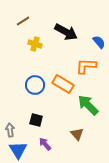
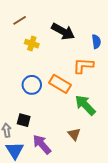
blue semicircle: (99, 42) -> (96, 42), turned 32
black square: (36, 120) -> (24, 120), moved
purple arrow: (45, 144) -> (42, 144), size x1.5

